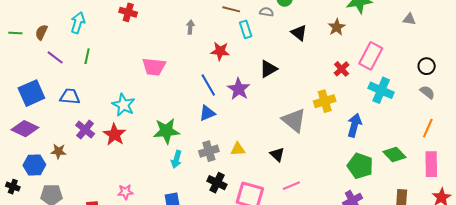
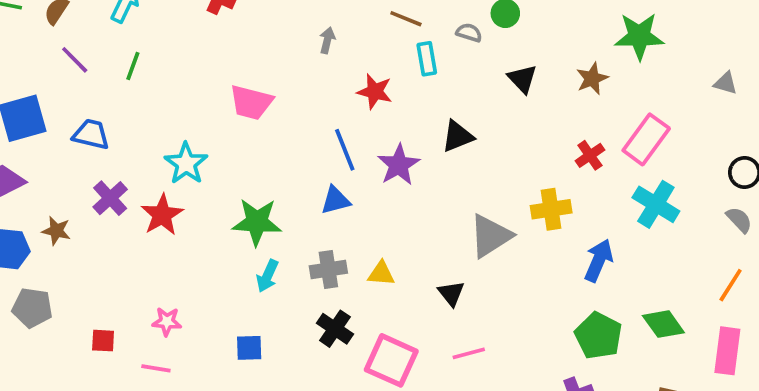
gray triangle: (294, 120) -> (490, 236), turned 40

